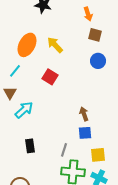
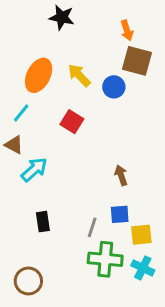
brown square: (95, 35) -> (137, 61), size x1.5
blue circle: (98, 61) -> (114, 87), moved
brown triangle: (10, 93) -> (14, 145), turned -32
blue square: (85, 133) -> (120, 214), moved

